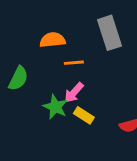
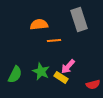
green semicircle: (18, 78) -> (15, 74), moved
pink arrow: (74, 93) -> (68, 66), moved

